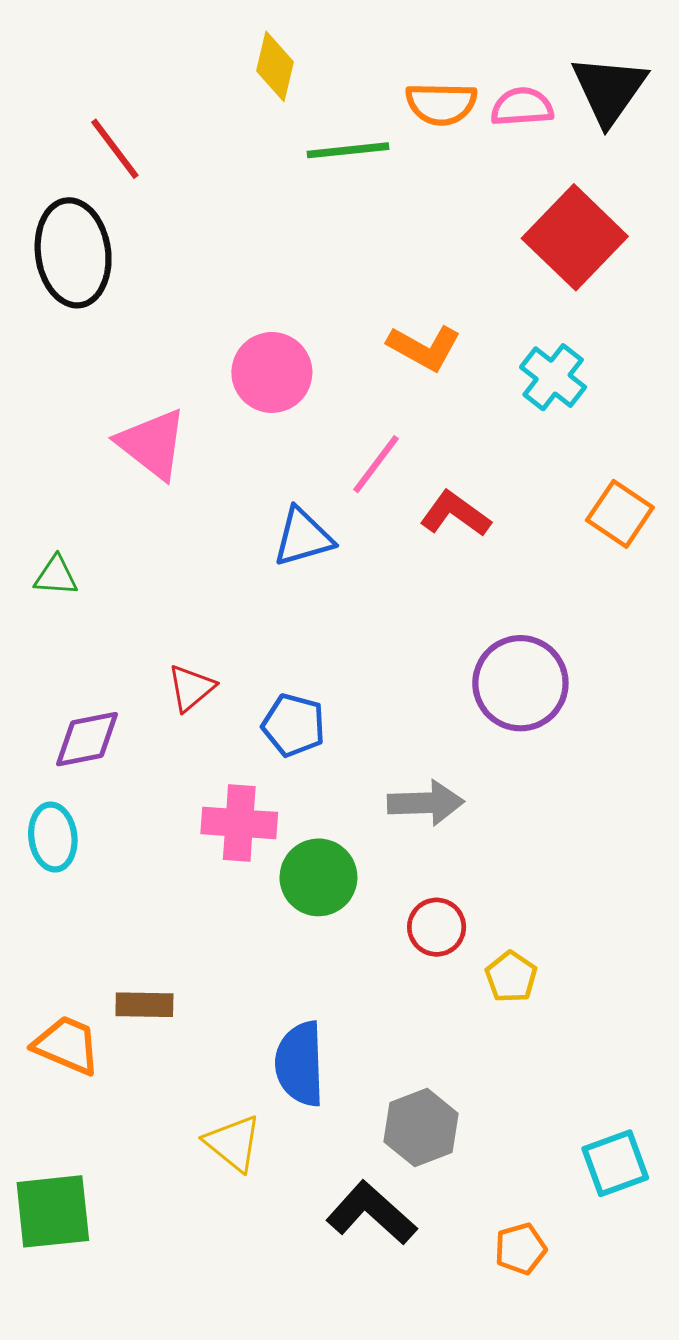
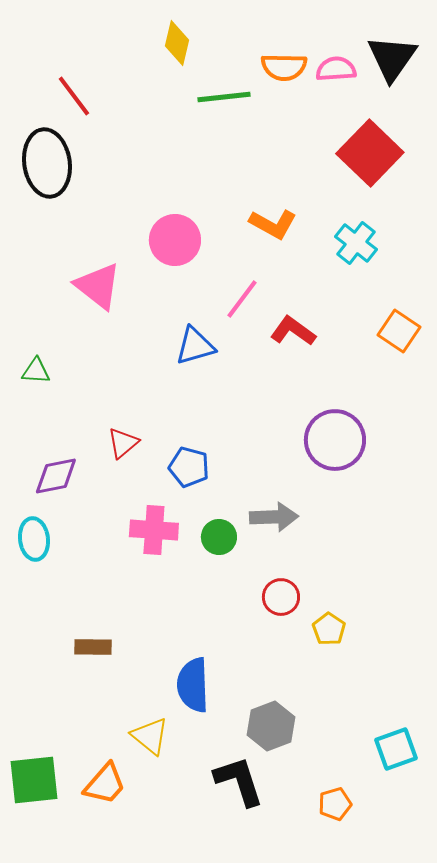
green circle: (318, 877) -> (219, 537), moved, size x0.7
orange trapezoid: (67, 1045) -> (105, 784), moved, turned 108
black L-shape: (371, 1213) -> (239, 781), turned 30

